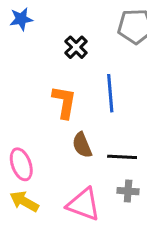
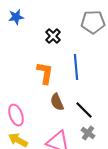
black line: (122, 157) -> (84, 110), turned 42
gray cross: (128, 191) -> (88, 133), turned 32

